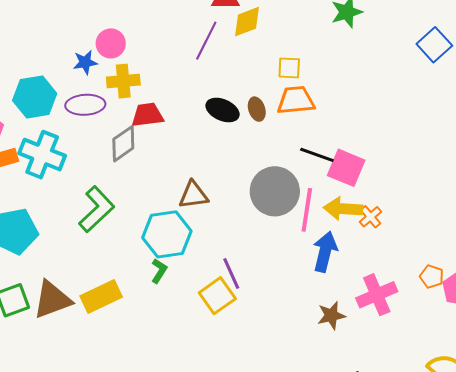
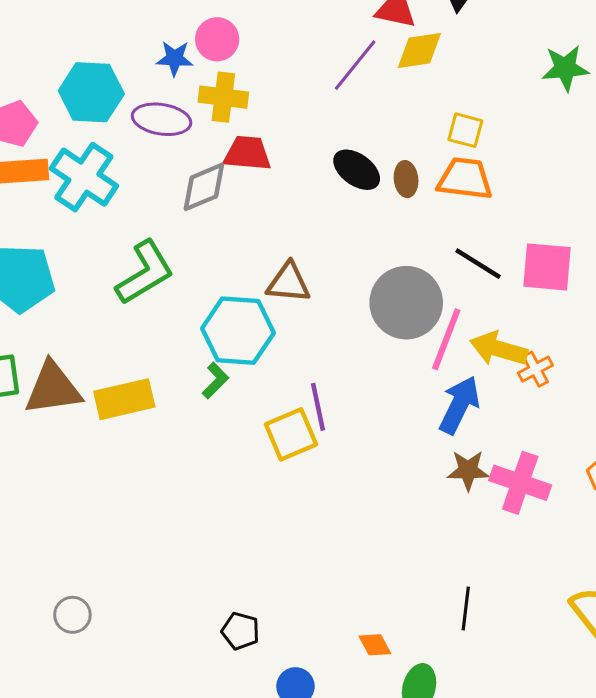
pink square: (346, 168) -> (547, 267), moved, turned -30
pink cross: (377, 295) -> (520, 483), turned 30
brown star: (331, 315) -> (468, 470), moved

